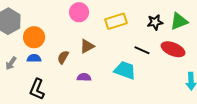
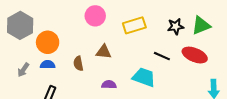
brown triangle: (87, 46) -> (104, 52), turned 35
brown semicircle: (63, 57) -> (78, 63), turned -40
purple semicircle: (84, 77) -> (109, 85), moved

